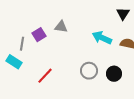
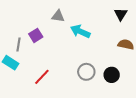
gray triangle: (61, 27) -> (58, 16), moved
cyan arrow: (102, 38) -> (80, 31), moved

